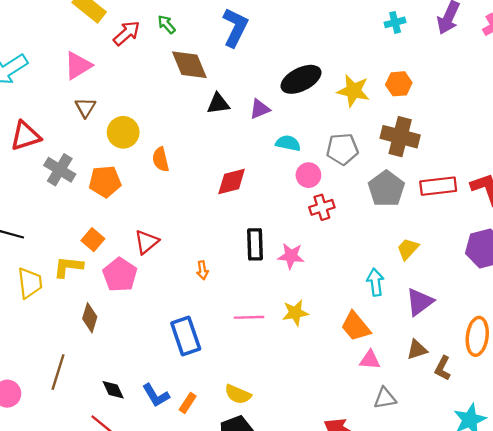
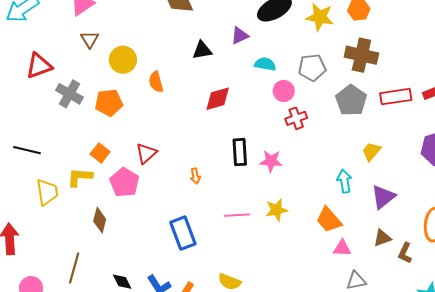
black triangle: (218, 104) -> (202, 50), moved

